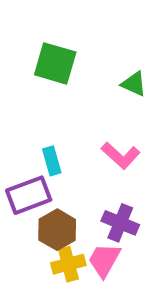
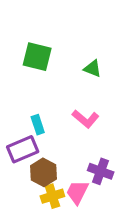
purple cross: (120, 223) -> (101, 171), moved

